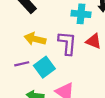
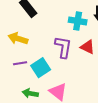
yellow arrow: (35, 39) -> (18, 39), moved

